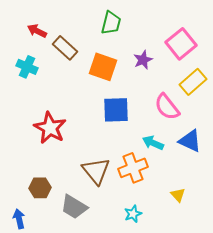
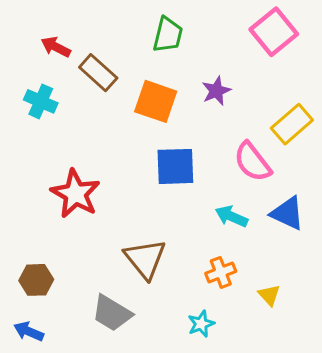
pink square: (181, 44) -> (274, 32), moved
orange cross: (133, 168) -> (221, 272), moved, size x0.7
brown hexagon: (40, 188) -> (36, 280), moved
blue arrow: (19, 219) -> (29, 331), turned -54

